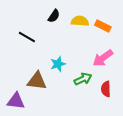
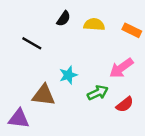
orange rectangle: (103, 26) -> (132, 30), moved
red semicircle: (106, 89) -> (125, 104), turned -126

